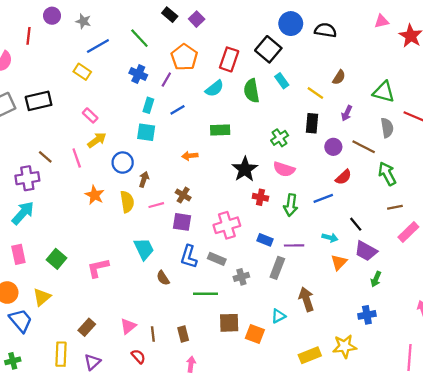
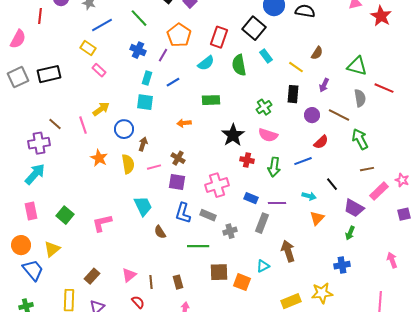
pink rectangle: (90, 115) -> (99, 70), moved
purple trapezoid: (366, 251) -> (354, 208), moved

